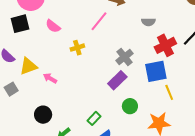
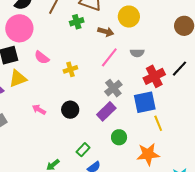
pink line: (99, 21) -> (109, 57), moved
yellow cross: (77, 48) -> (70, 69), moved
yellow triangle: (28, 66) -> (18, 79), moved
black circle: (43, 115) -> (70, 110), moved

